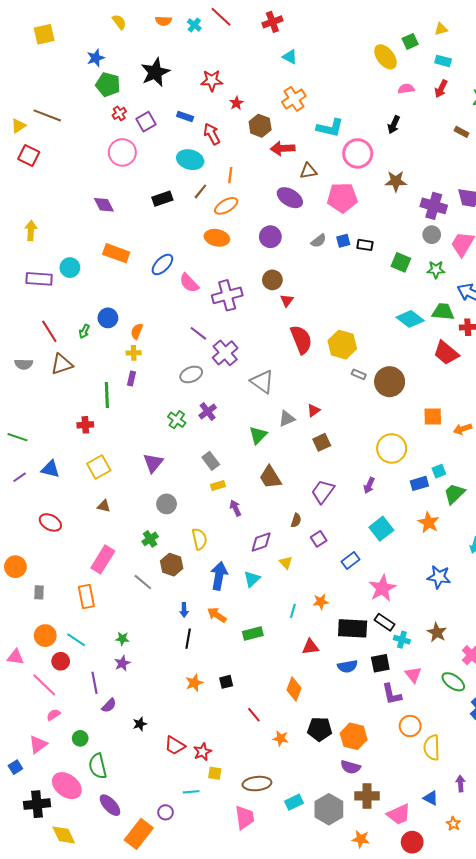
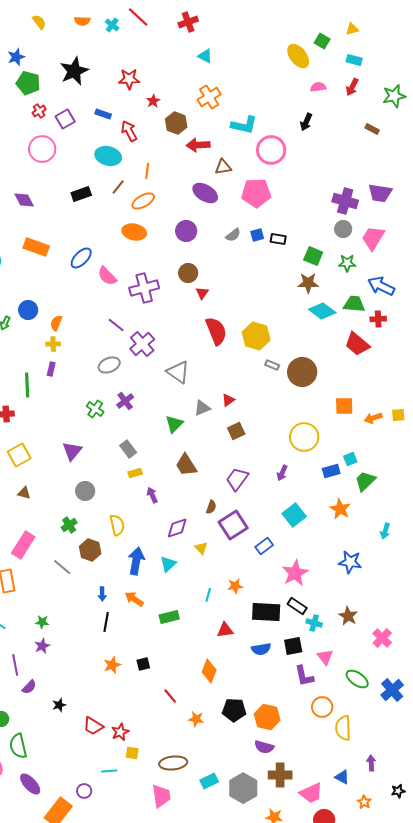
green square: (410, 41) -> (322, 41), turned -35
brown star: (396, 181) -> (308, 283), moved
purple square: (319, 539) -> (233, 525), size x1.8
green ellipse: (453, 682) -> (357, 679), moved

